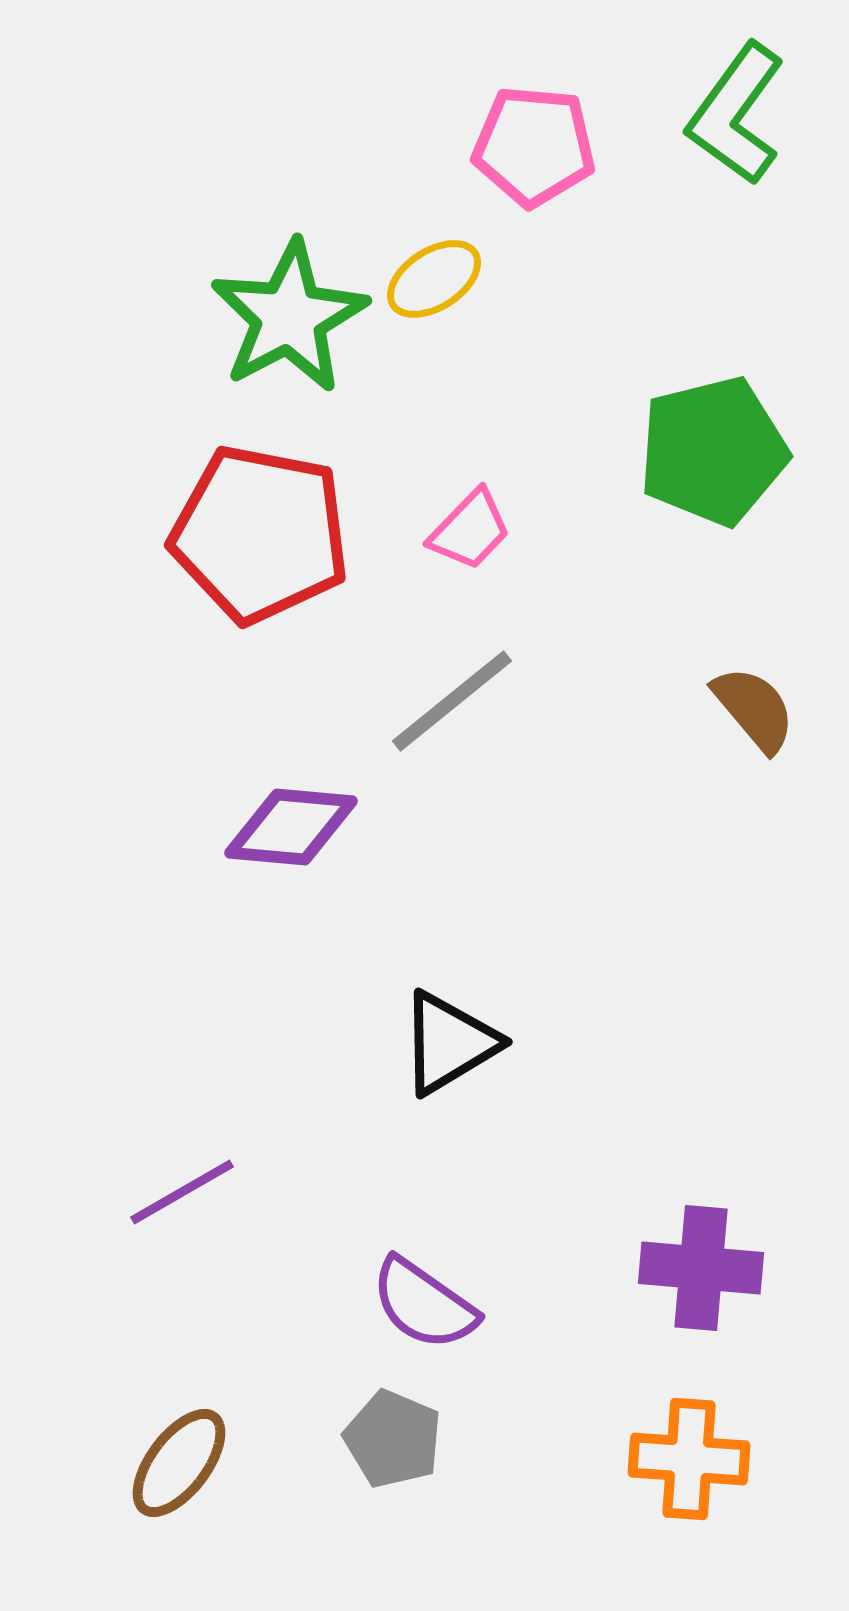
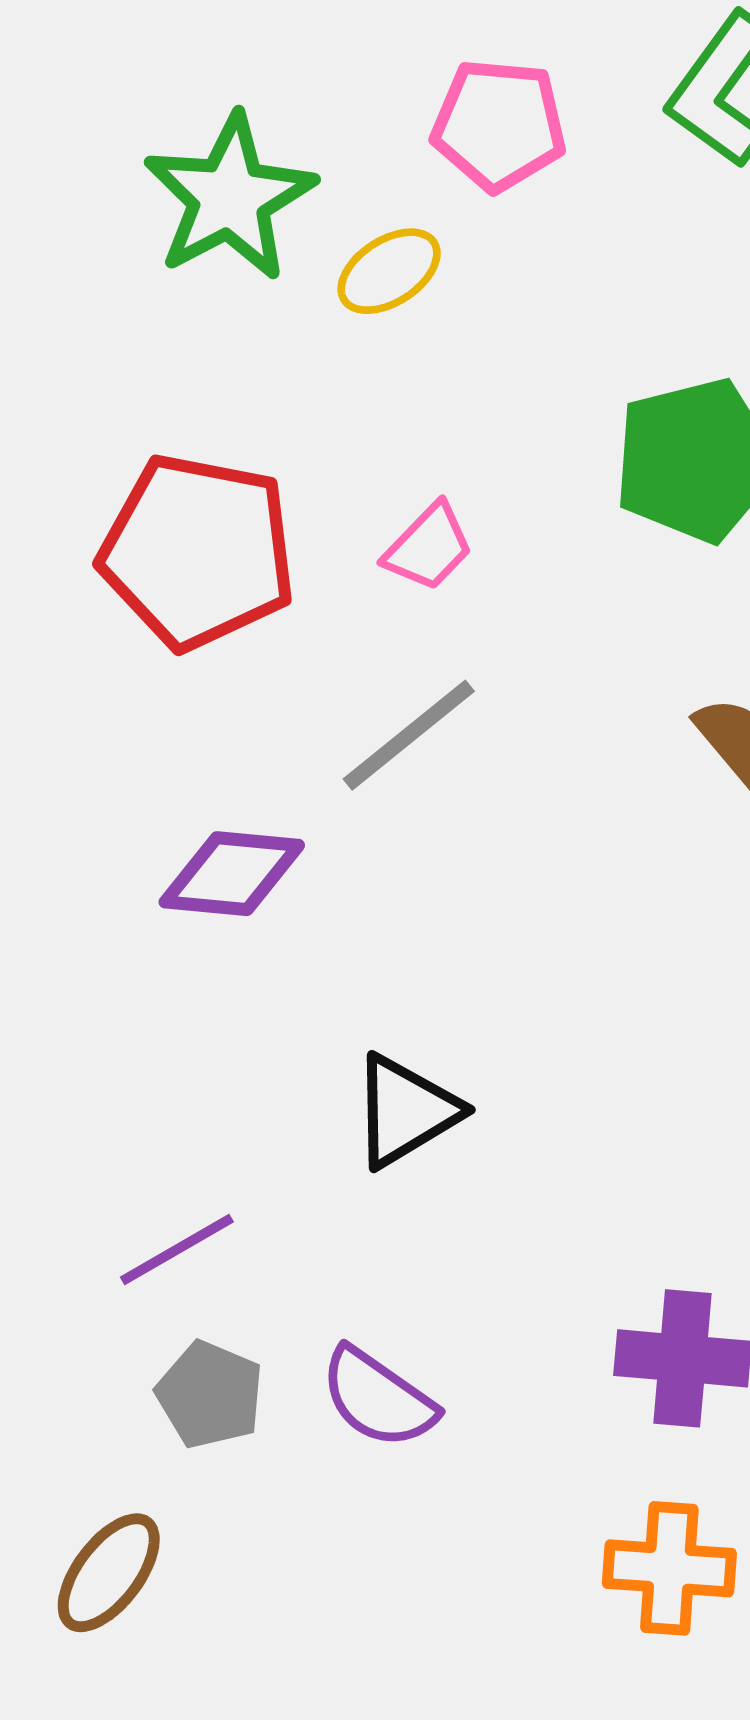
green star: (289, 317) -> (230, 198), moved
purple line: (182, 1192) -> (177, 1250), moved
gray pentagon: (393, 1439) -> (210, 1395), moved

